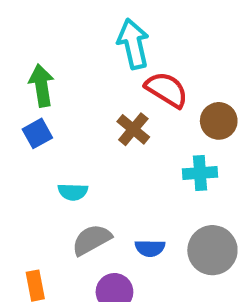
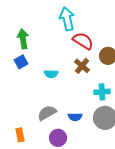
brown cross: (133, 129) -> (82, 66), moved
cyan cross: (200, 173) -> (102, 92), moved
cyan semicircle: (73, 192) -> (51, 74), moved

